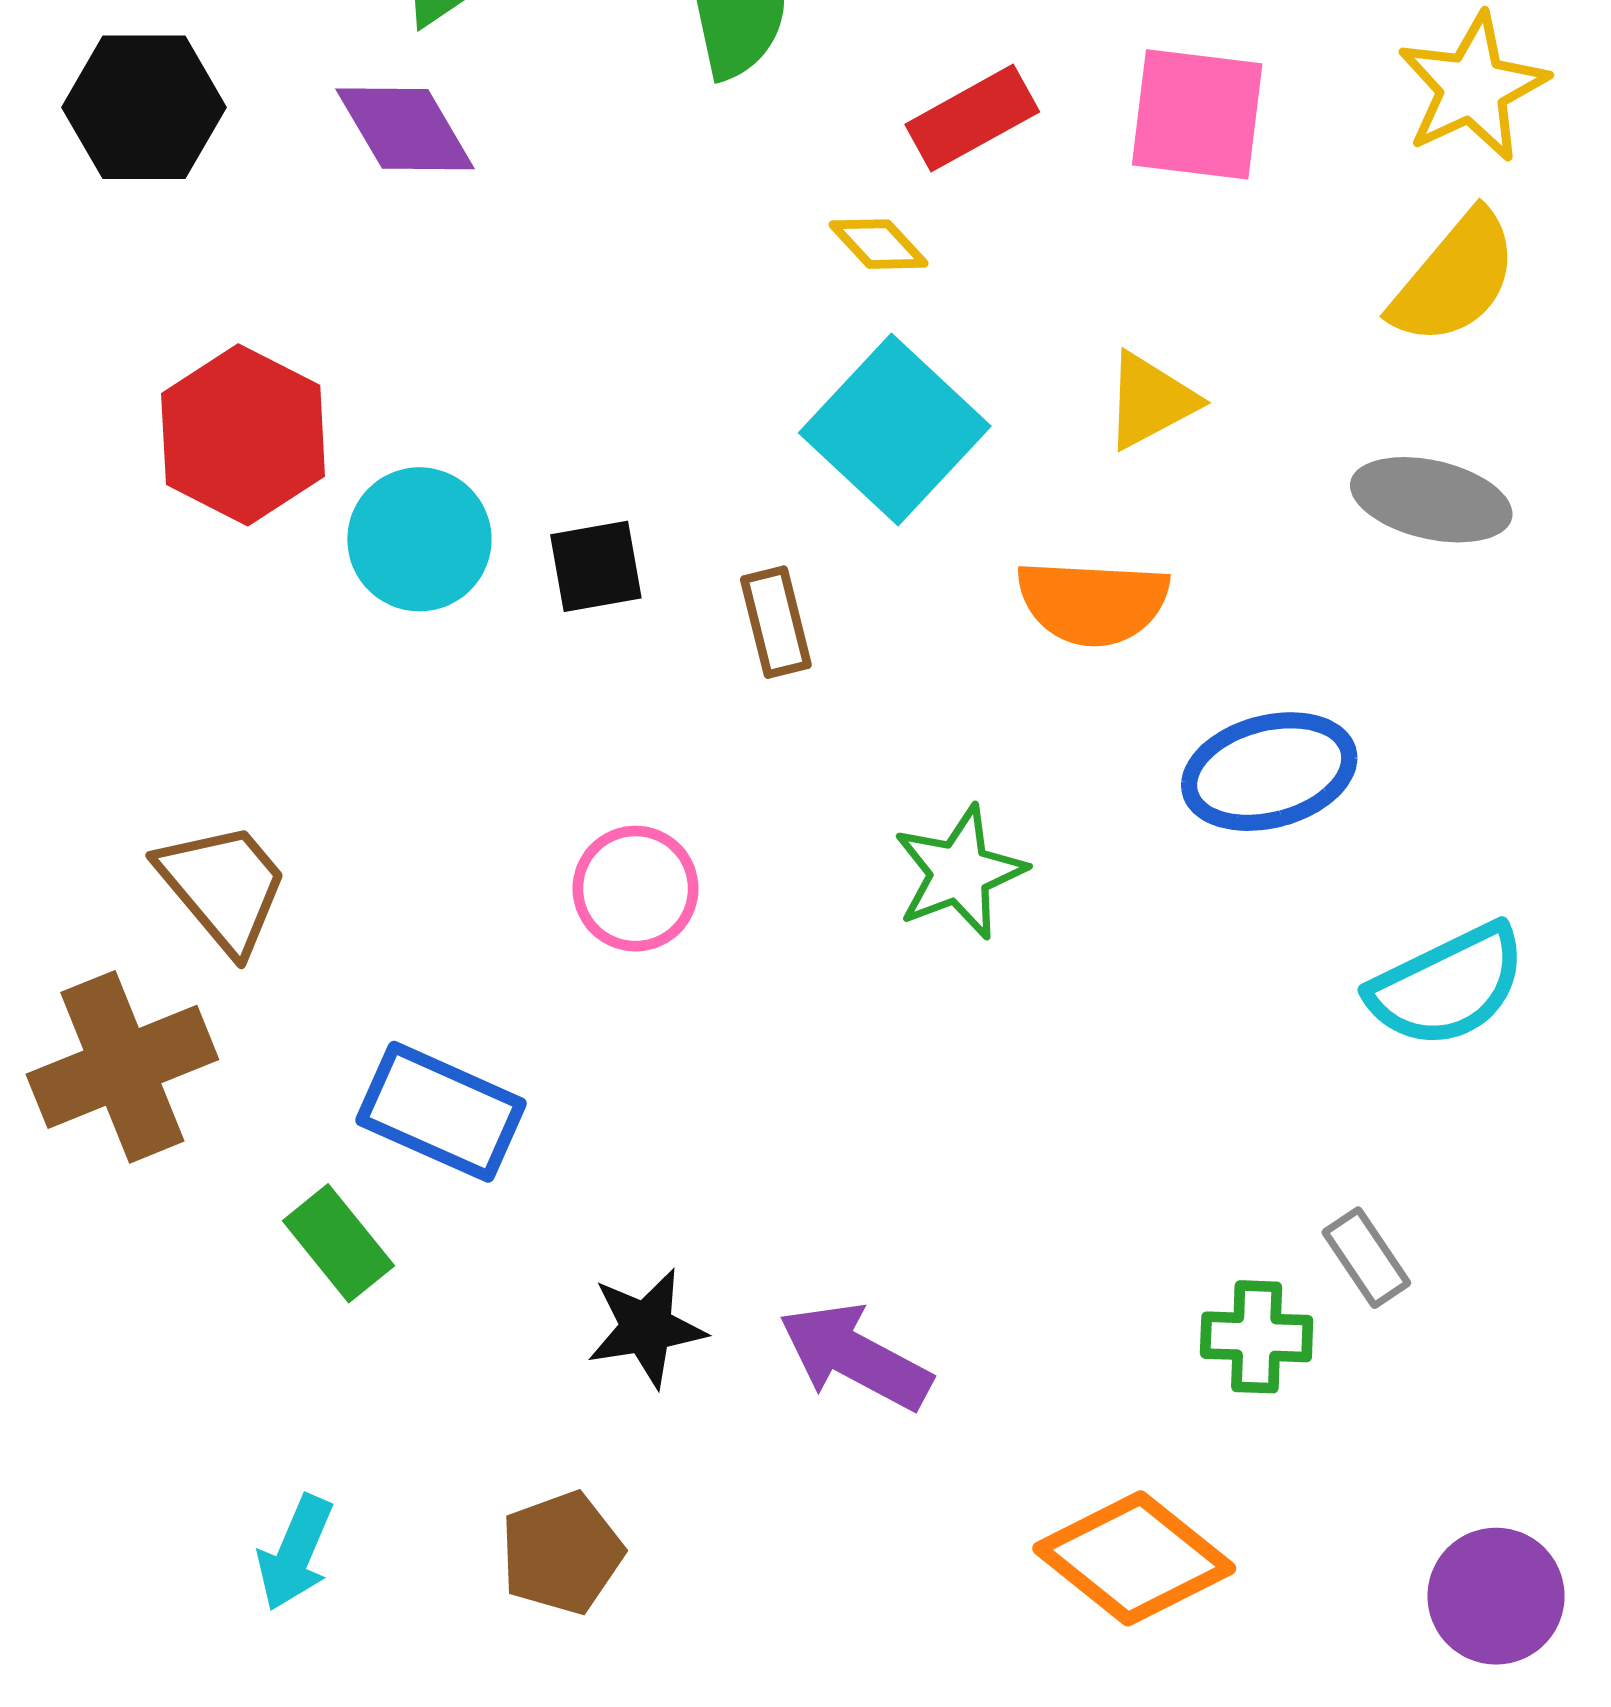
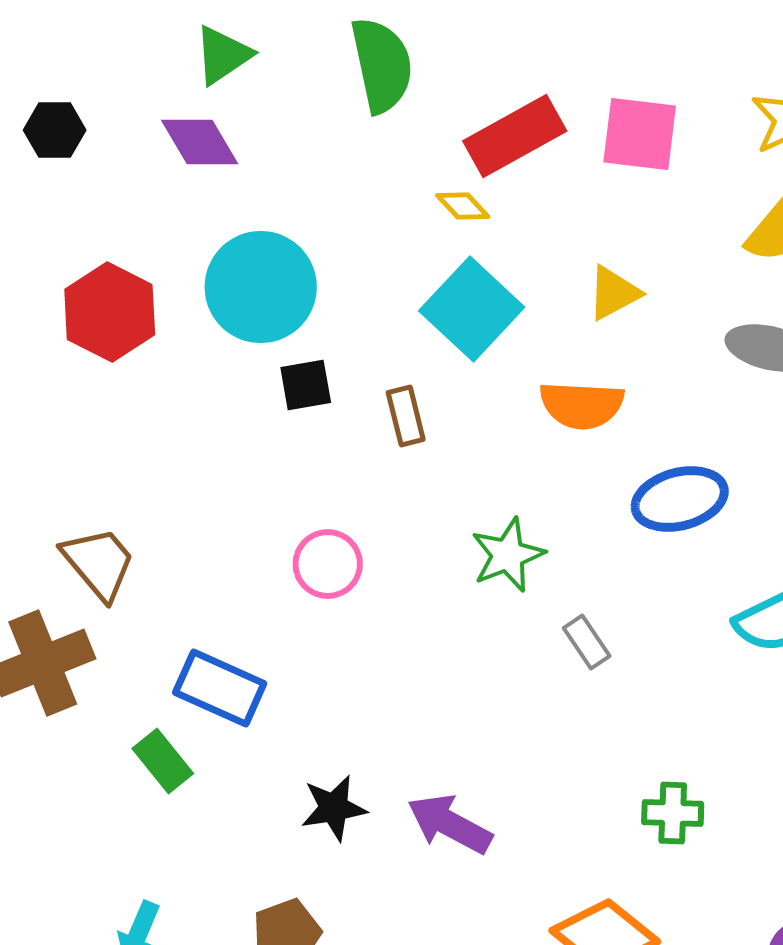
black hexagon: (144, 107) -> (55, 130), size x0.7
red rectangle: (972, 118) -> (515, 136), size x1.4
cyan circle: (419, 539) -> (261, 287), moved, size x1.4
gray rectangle: (1366, 1258) -> (587, 642), moved

